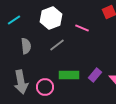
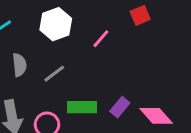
pink line: (82, 28) -> (101, 39), turned -72
gray line: (57, 45) -> (54, 74), moved

